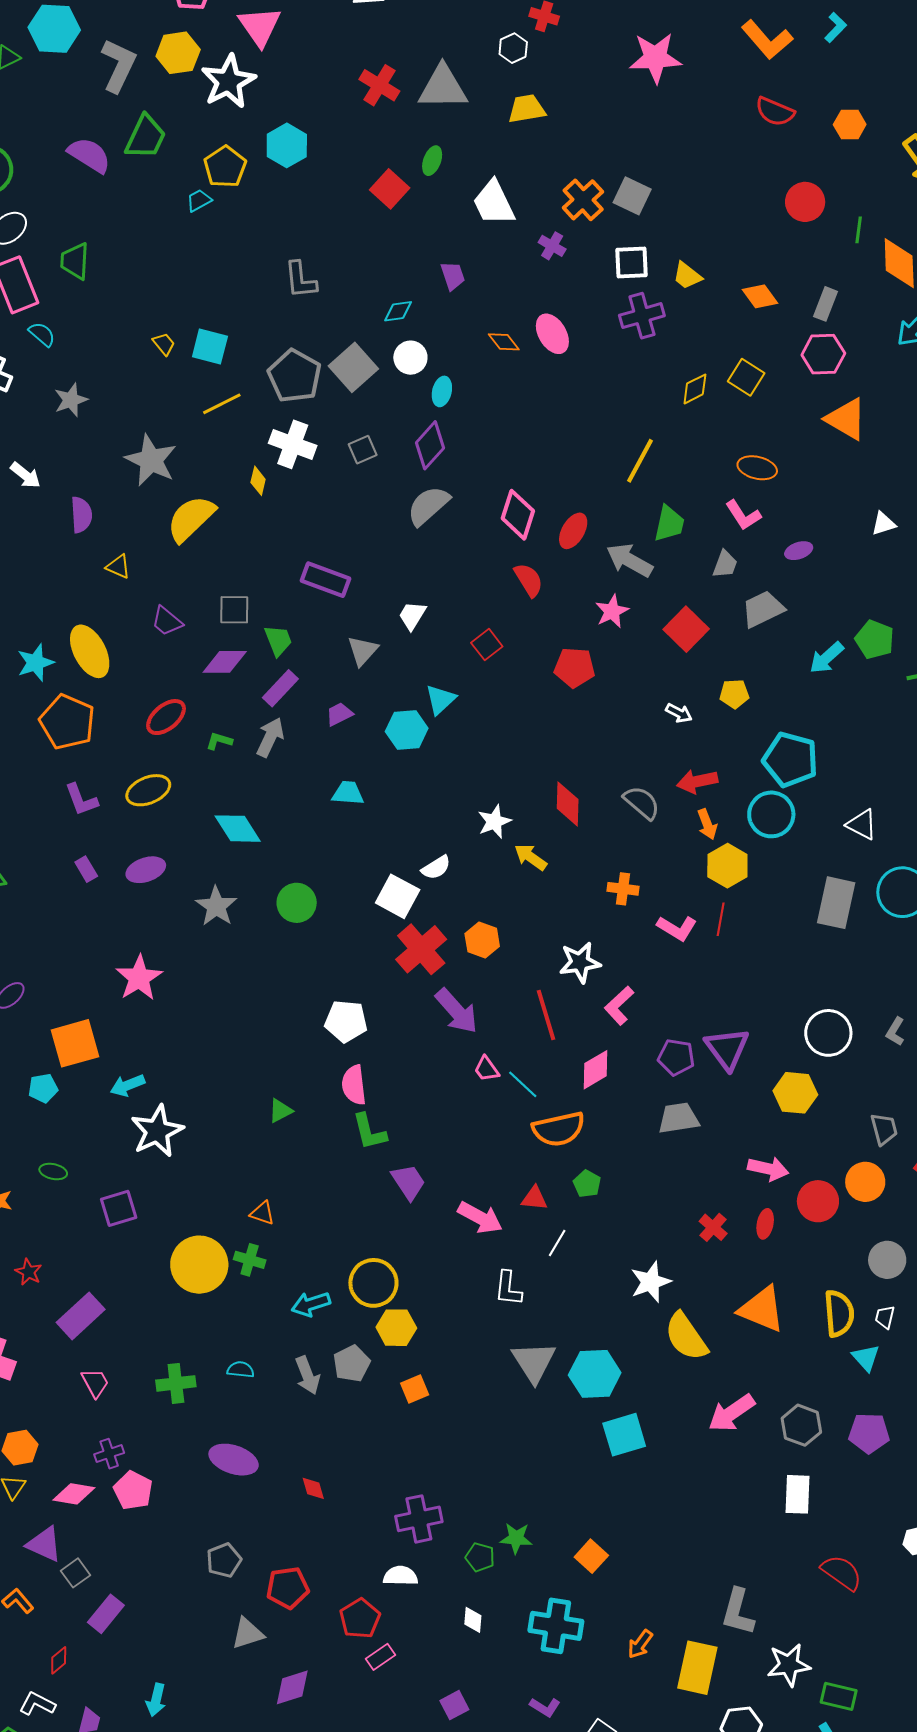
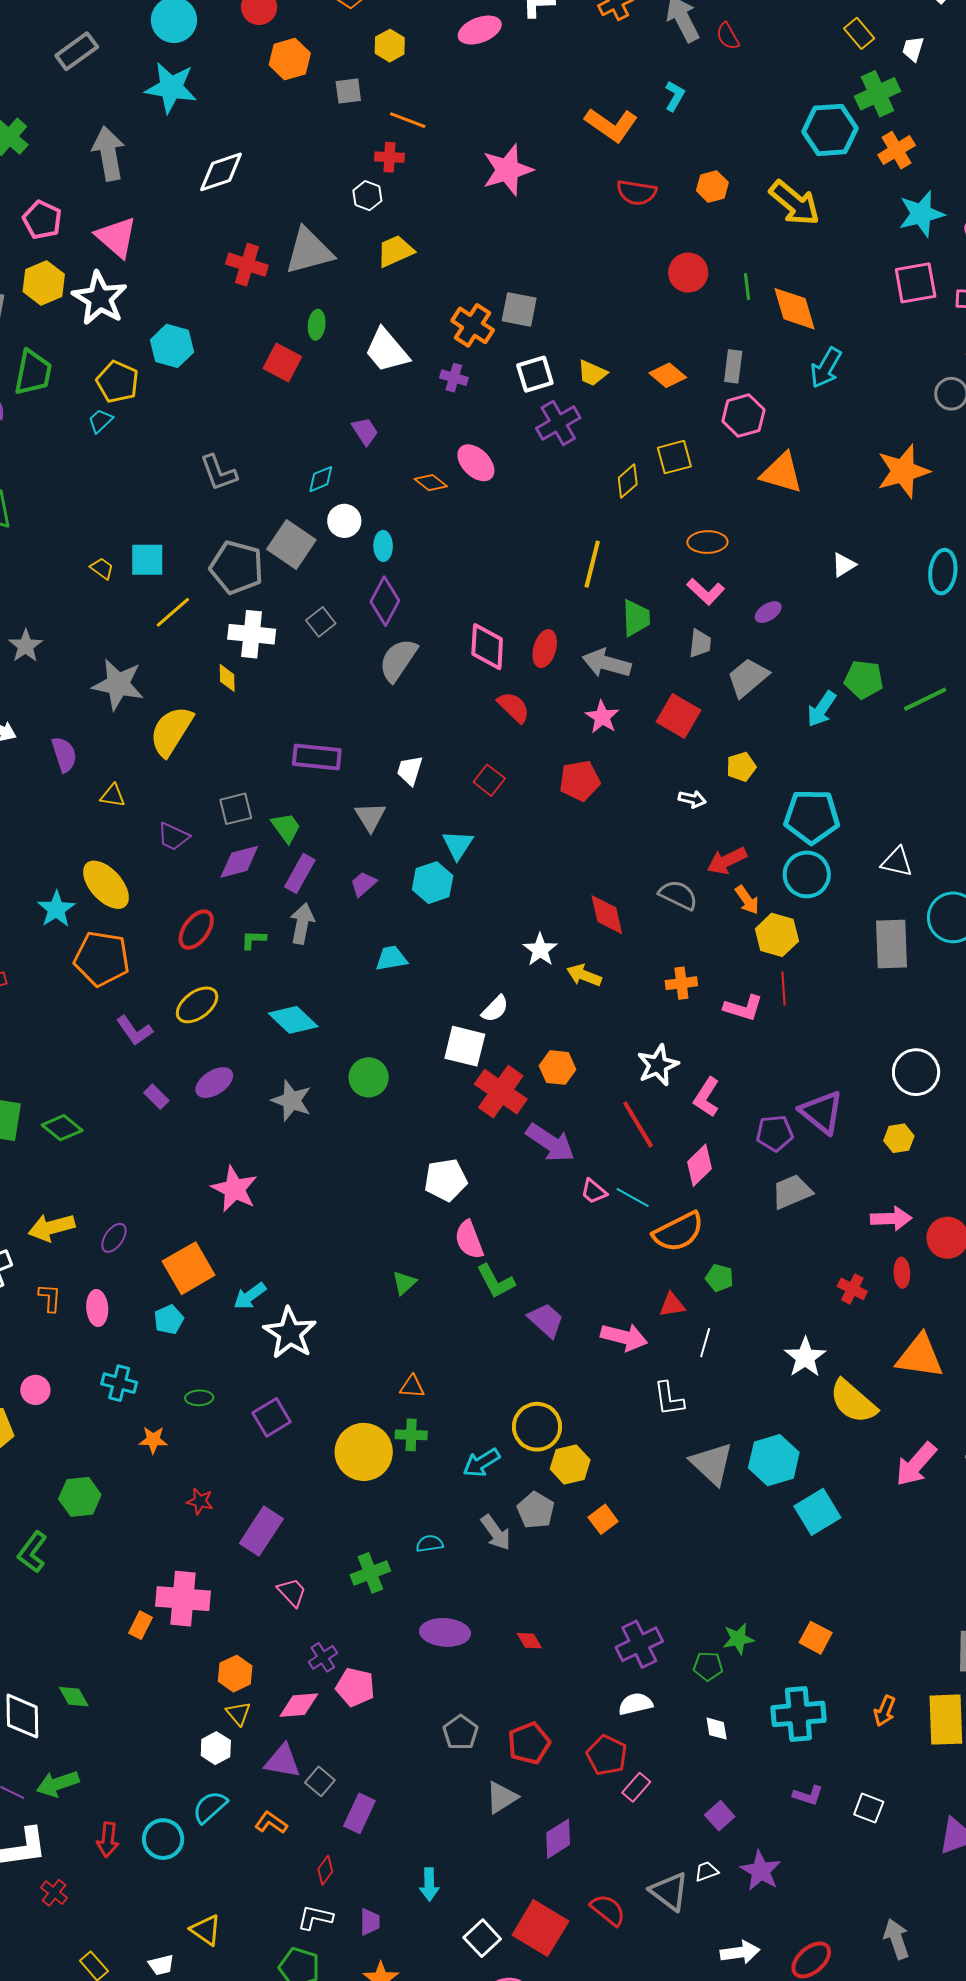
yellow square: (746, 377) -> (674, 457), turned -33
yellow hexagon: (795, 1093) -> (899, 1138), size x0.7

